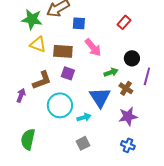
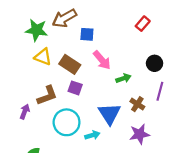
red rectangle: (124, 22) -> (143, 24), moved
brown rectangle: (63, 51) -> (70, 64), turned 30
black circle: (132, 58) -> (155, 63), moved
green arrow: (111, 72) -> (123, 78), moved

